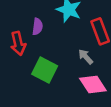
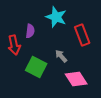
gray arrow: (86, 57) -> (61, 56), moved

